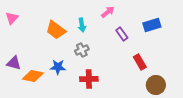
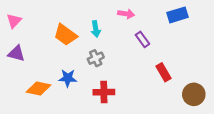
pink arrow: (108, 12) -> (126, 14), turned 48
blue rectangle: (152, 25) -> (177, 15), moved
purple triangle: (14, 63) -> (16, 53), moved
brown circle: (156, 85) -> (194, 94), moved

